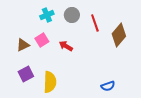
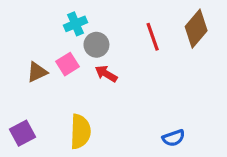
gray circle: (72, 15) -> (96, 45), moved
brown diamond: (119, 35) -> (196, 29), moved
purple square: (26, 74) -> (23, 133), moved

